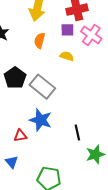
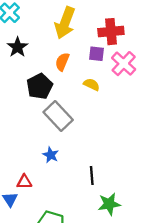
black pentagon: (15, 78) -> (40, 86), moved
blue star: (41, 120) -> (51, 155), size x0.6
red triangle: (20, 136) -> (24, 182), moved

